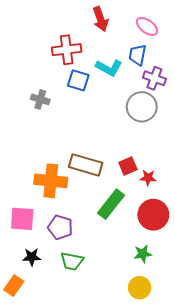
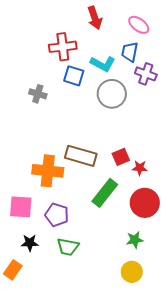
gray circle: (142, 107) -> (112, 94), moved

